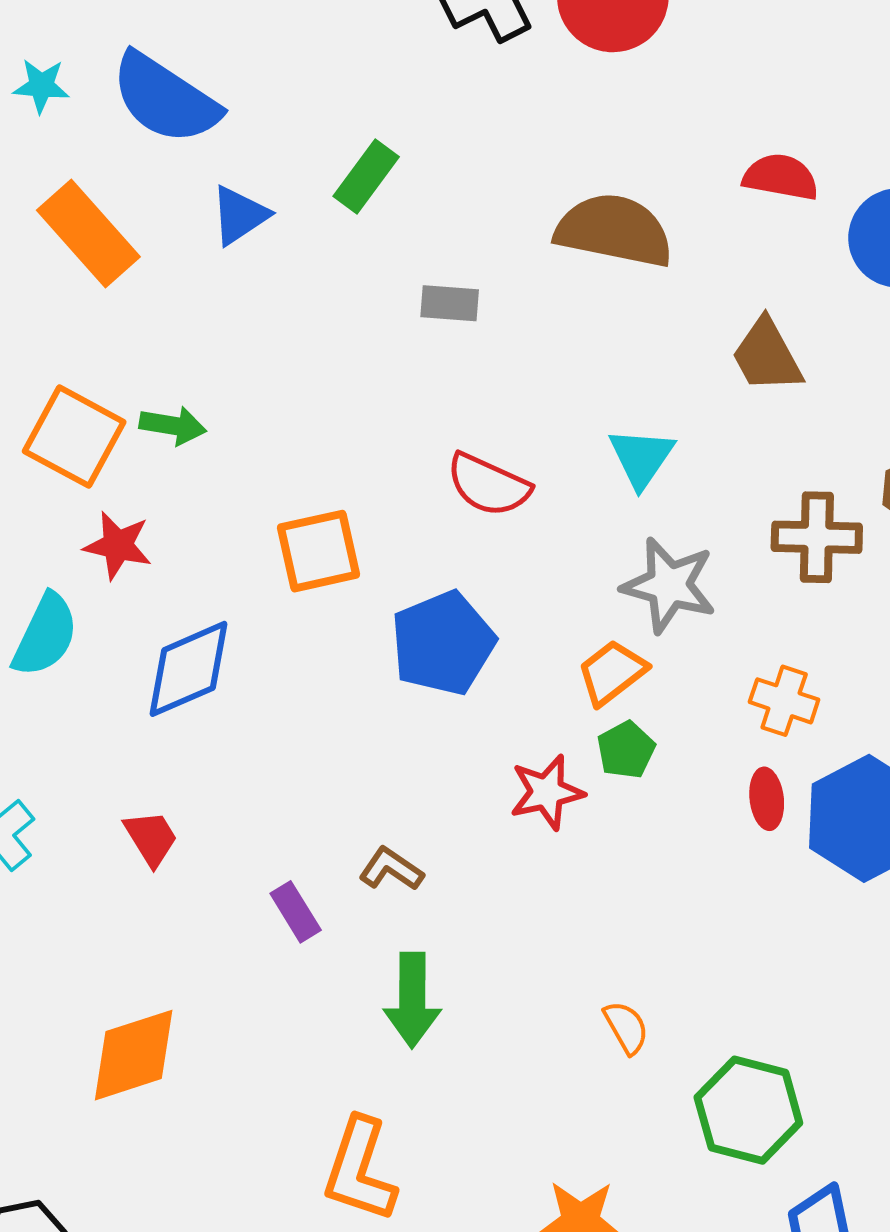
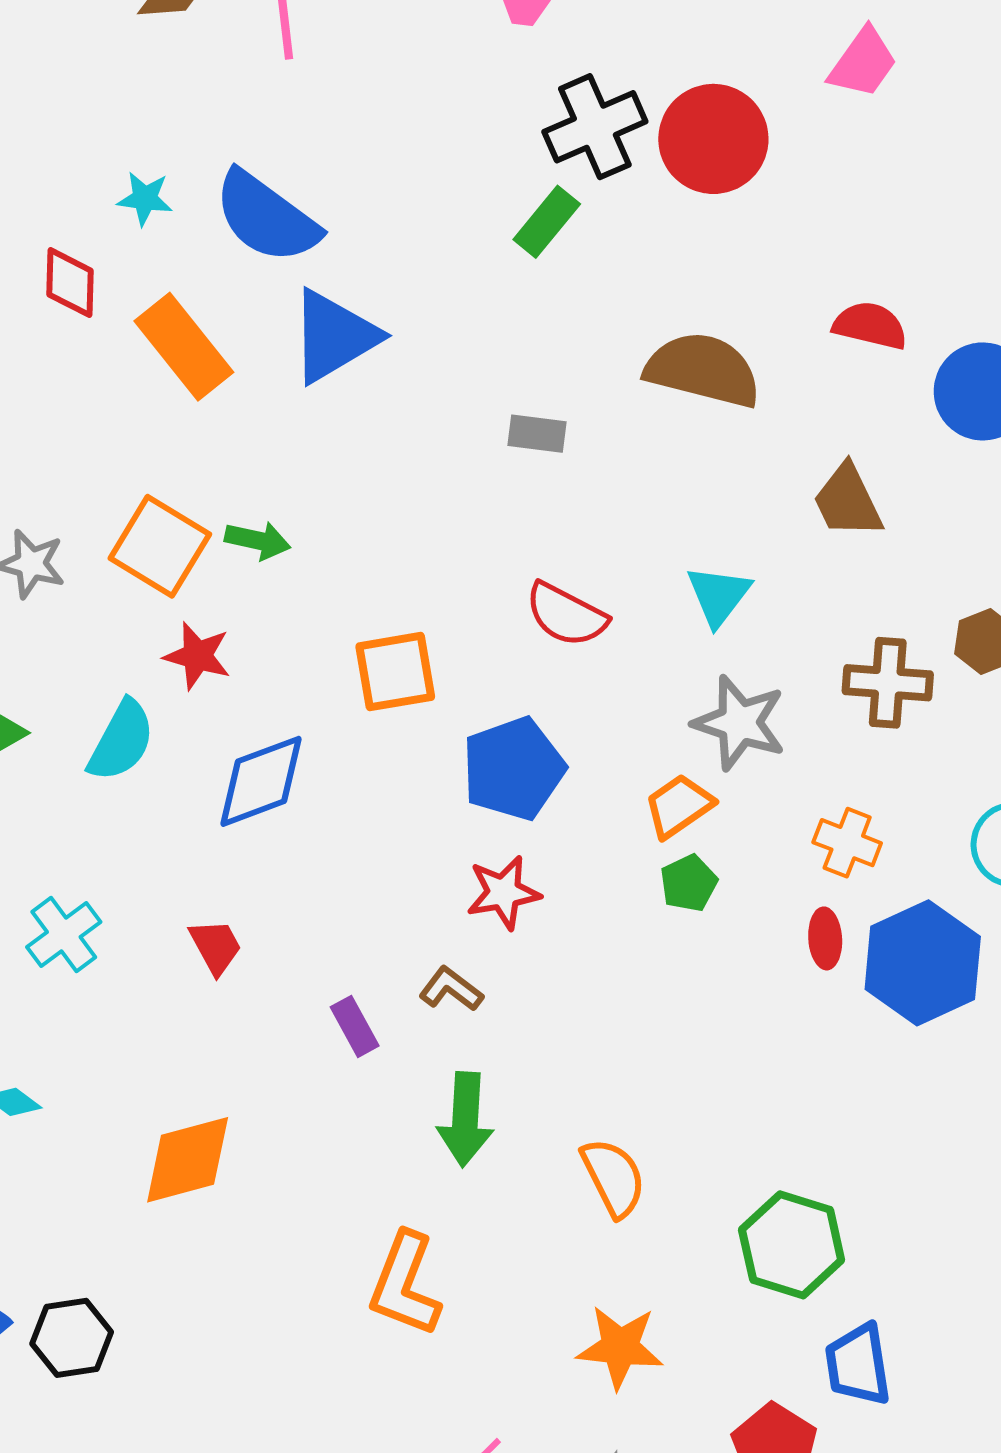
green rectangle: (366, 176) -> (547, 222), moved
blue triangle: (239, 215) -> (334, 336), size x1.6
red star: (547, 792) -> (503, 893), moved
orange semicircle: (626, 1027) -> (613, 1177), moved, size x1.5

